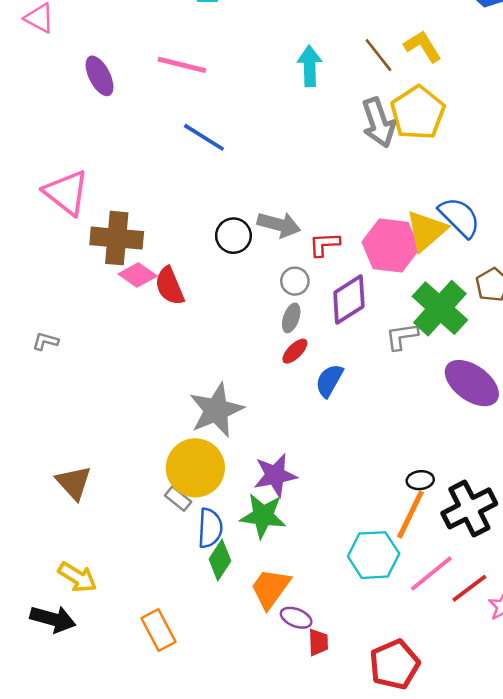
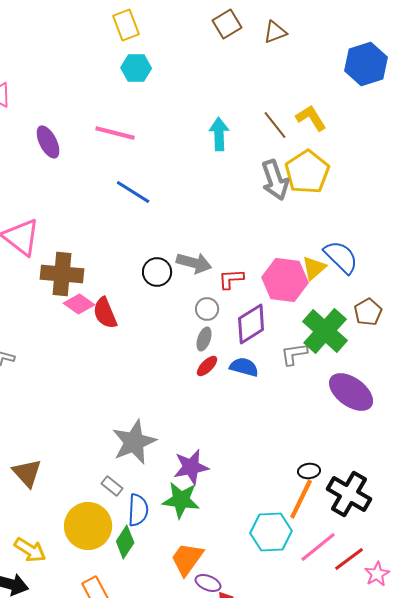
yellow triangle: (426, 231) -> (314, 268), size x0.7
blue semicircle: (329, 381) -> (244, 367), moved, turned 76
gray star: (216, 410) -> (134, 442), moved
yellow circle: (195, 468) -> (88, 526), moved
black cross: (469, 508) -> (349, 494), turned -33
green diamond: (220, 560) -> (125, 542), moved

